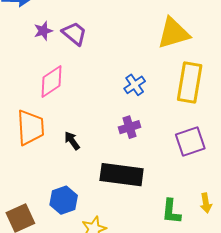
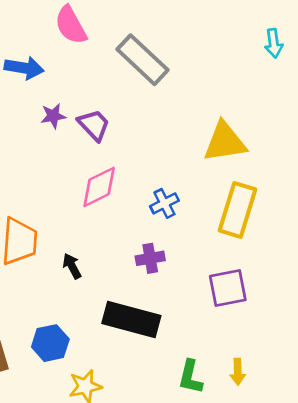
pink diamond: (51, 82) -> (99, 187), moved

